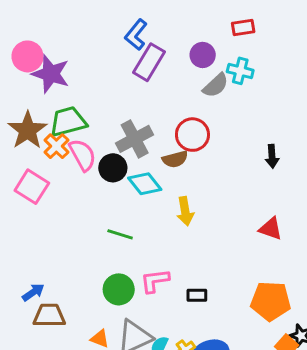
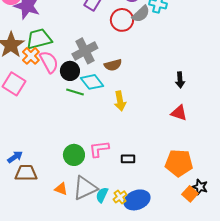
red circle: (192, 135) -> (122, 20), moved
black arrow: (272, 156) -> (180, 80), moved
green line: (120, 234) -> (75, 92), moved

